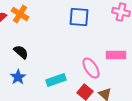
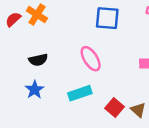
black semicircle: (21, 52) -> (38, 60), turned 126
pink ellipse: (91, 68) -> (91, 59), moved

